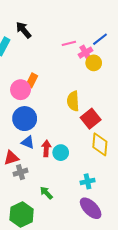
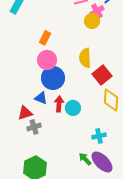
yellow circle: (94, 63) -> (92, 21), moved
pink circle: (21, 90) -> (47, 60), moved
blue circle: (25, 119) -> (53, 78), moved
green arrow: (46, 193) -> (85, 159), moved

